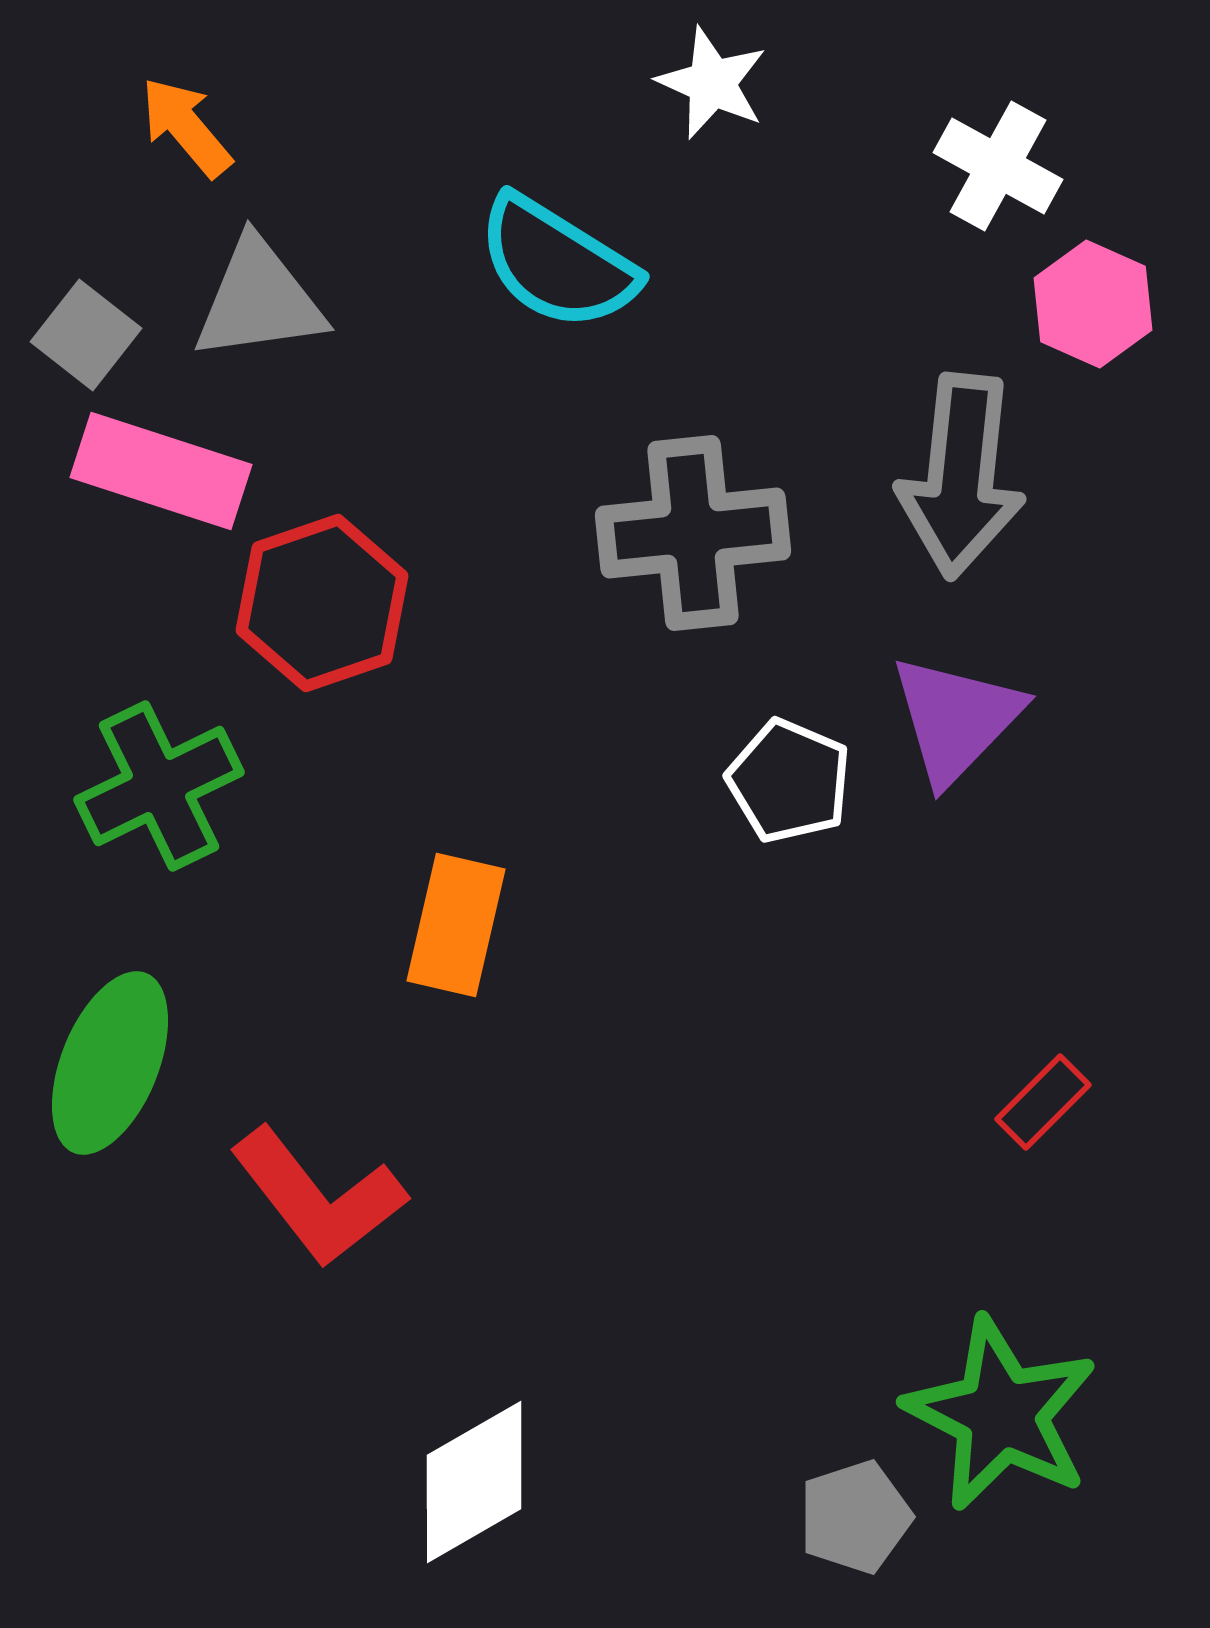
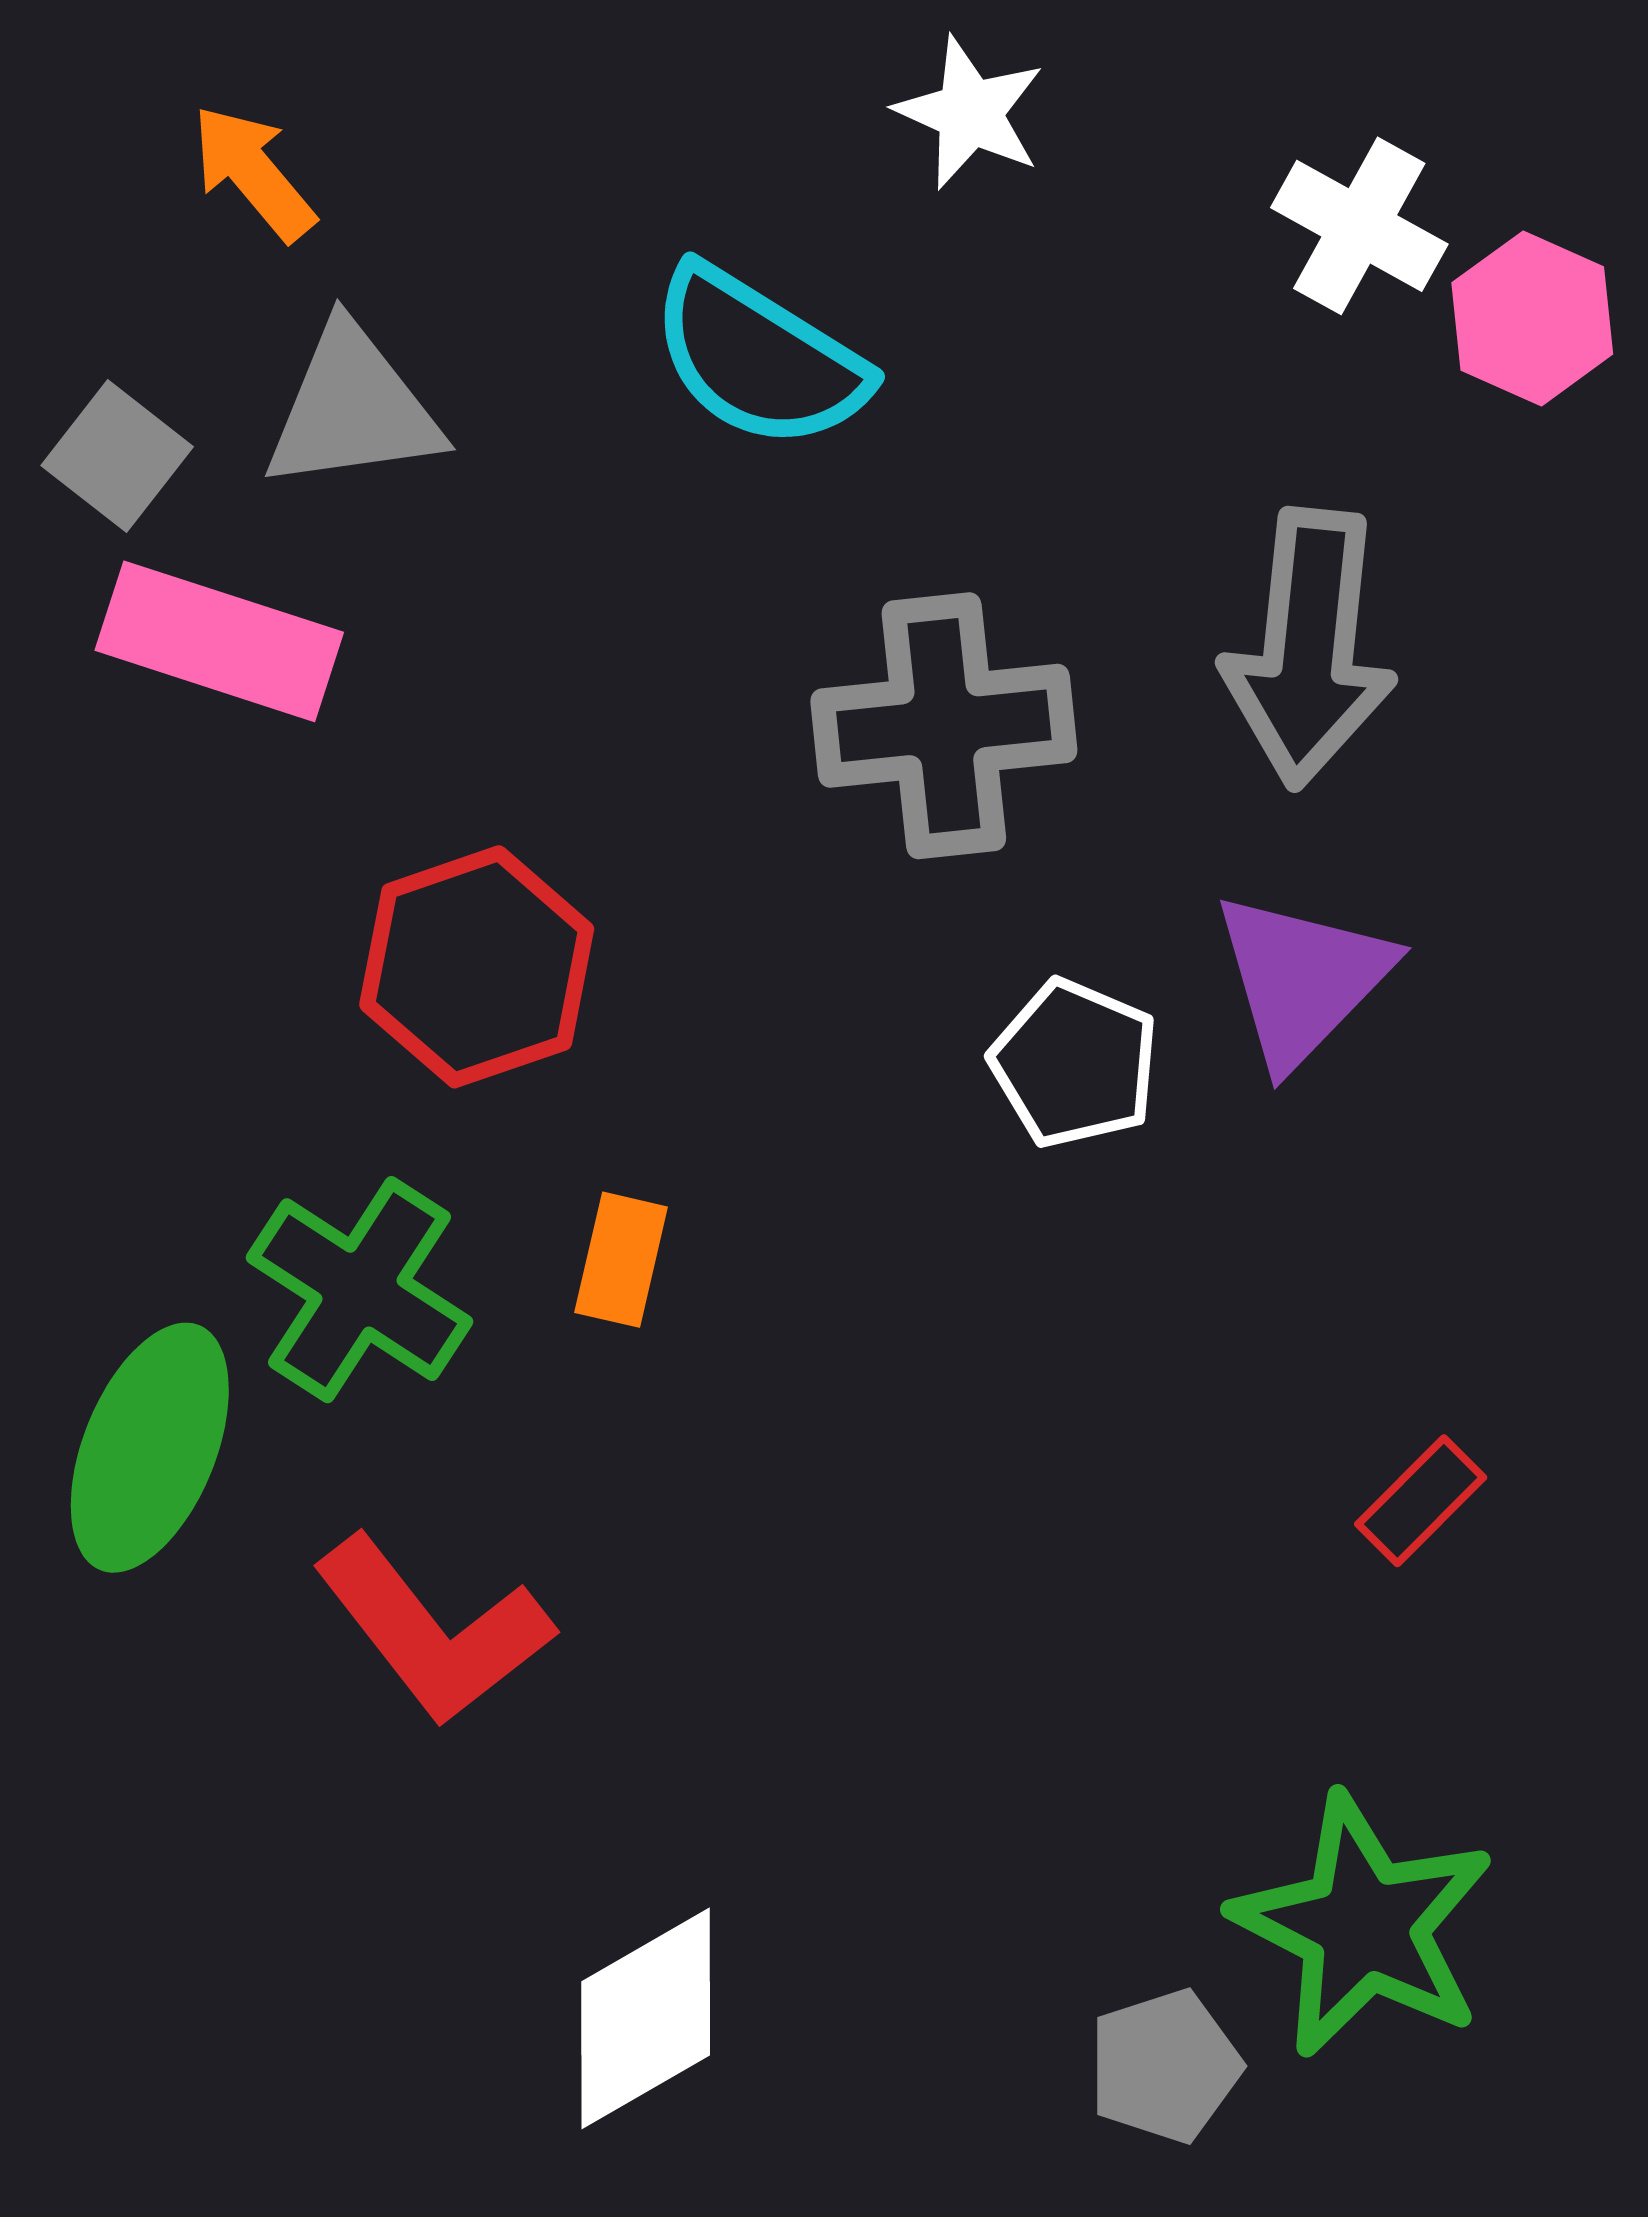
pink hexagon: (1093, 304) -> (1532, 318), moved
red hexagon: (322, 603) -> (477, 967), moved
green cross: (159, 786) -> (360, 1290), moved, turned -31
orange rectangle: (456, 925) -> (621, 1260), size x0.7

